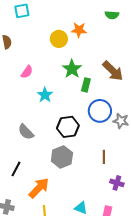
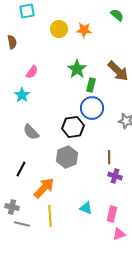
green semicircle: (112, 15) -> (117, 15), turned -144
yellow circle: (59, 39) -> (59, 29), moved
cyan star: (45, 95) -> (22, 95), moved
blue circle: (100, 111) -> (92, 108), moved
purple cross: (117, 183) -> (115, 176), moved

